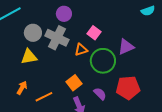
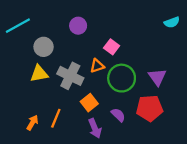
gray cross: (57, 38) -> (70, 76), moved
purple triangle: (126, 47) -> (157, 77), moved, turned -42
orange arrow: (22, 88) -> (32, 123), moved
orange line: (44, 97) -> (56, 118), turned -42

